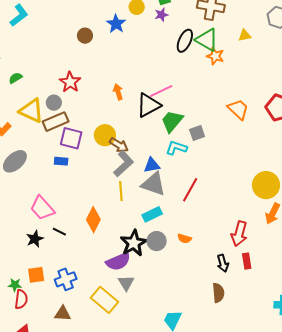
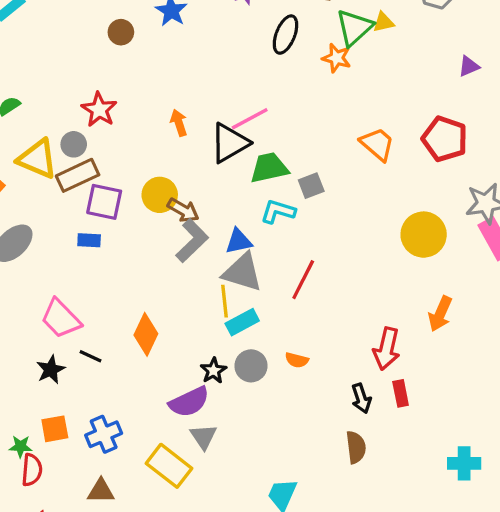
green triangle: (207, 40) -> (354, 28), moved, turned 50
green trapezoid: (172, 121) -> (269, 168), turned 40
yellow circle: (266, 185) -> (424, 235), moved
yellow line: (121, 191) -> (225, 301), moved
black star: (134, 243) -> (213, 371), size x0.6

